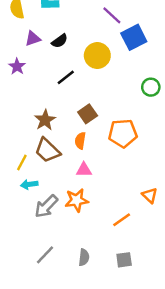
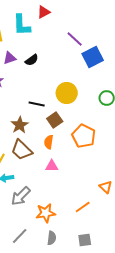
yellow circle: (97, 56) -> (67, 93), moved
black line: (66, 77) -> (37, 104), moved, turned 49
orange pentagon: (123, 133) -> (84, 136), turned 30
orange star: (77, 200) -> (46, 213), moved

